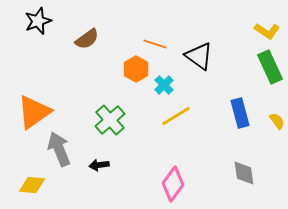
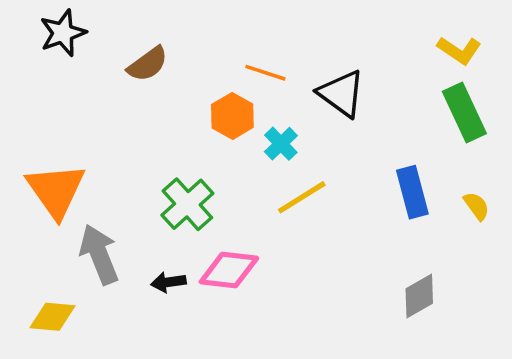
orange triangle: (34, 112) -> (56, 190), turned -30
gray diamond: (244, 173) -> (419, 296), turned 68
pink diamond: (173, 184) -> (229, 270), moved, turned 60

